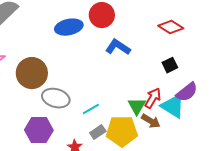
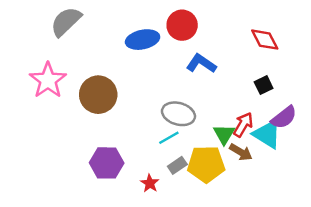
red diamond: (171, 27) -> (265, 40), turned 30
gray ellipse: (56, 98) -> (178, 114), moved

